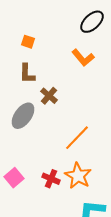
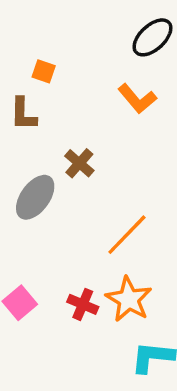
brown L-shape: (27, 74) -> (23, 114), moved

